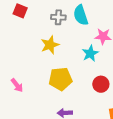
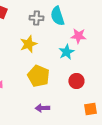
yellow pentagon: (61, 79) -> (38, 76), turned 30

